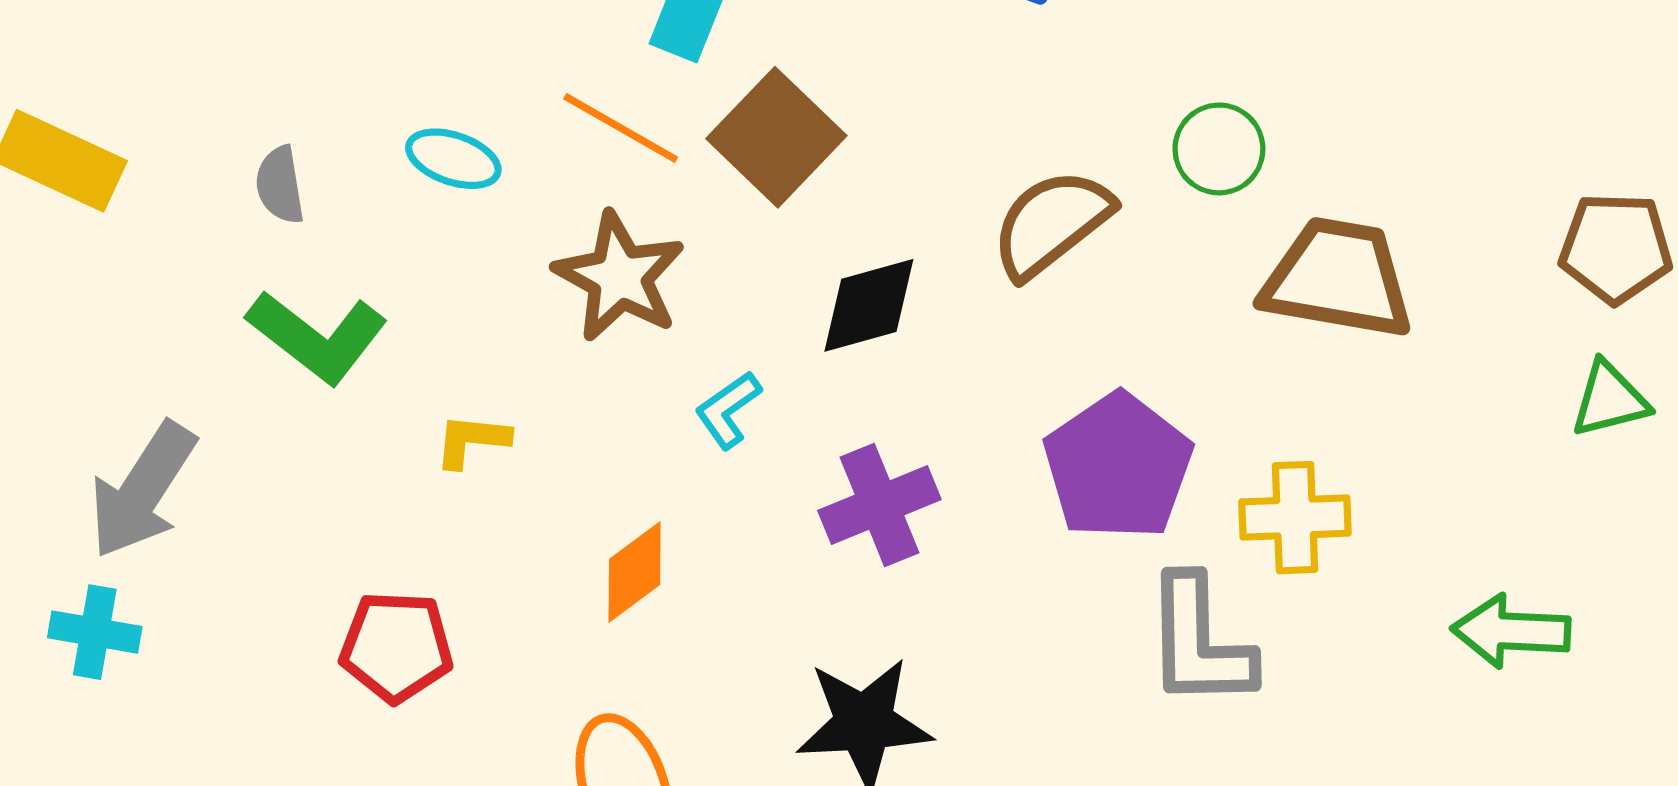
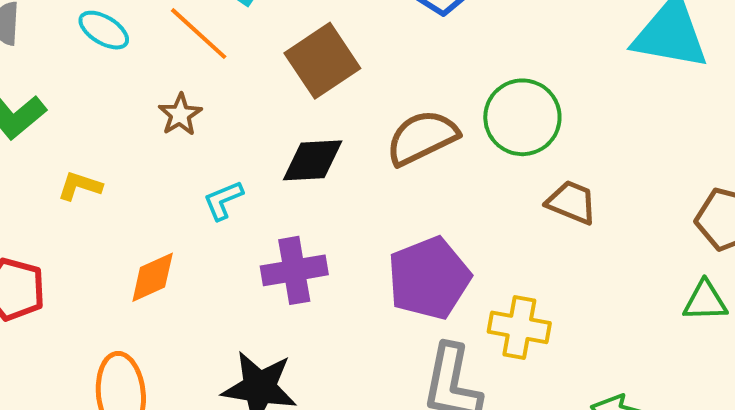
brown square: (776, 137) -> (322, 61), moved
green circle: (1219, 149) -> (522, 117), size x1.5
brown star: (619, 277) -> (180, 115), size x0.6
brown trapezoid: (1338, 278) -> (572, 202), size x0.6

